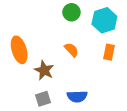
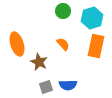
orange rectangle: (109, 52) -> (96, 46), size x1.6
gray square: (43, 99) -> (46, 87), moved

